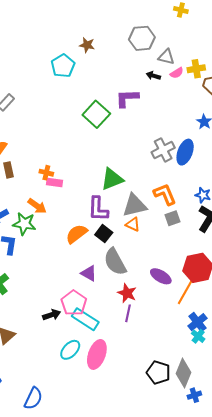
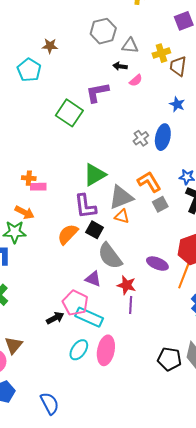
pink semicircle: (177, 73) -> (136, 80), moved
gray cross: (163, 150) -> (141, 138), size x0.7
purple triangle: (89, 273) -> (93, 279), moved
blue semicircle: (33, 398) -> (50, 403), turned -45

